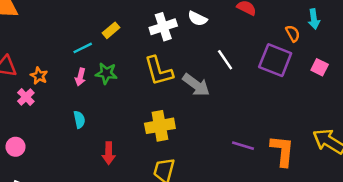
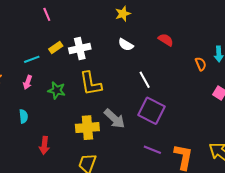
white cross: (163, 27) -> (80, 48), moved
purple square: (275, 60) -> (152, 111), moved
green star: (106, 73) -> (57, 90), moved
gray arrow: (196, 85) -> (114, 119), moved

